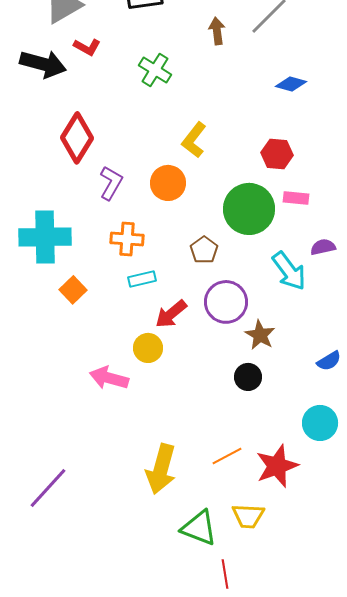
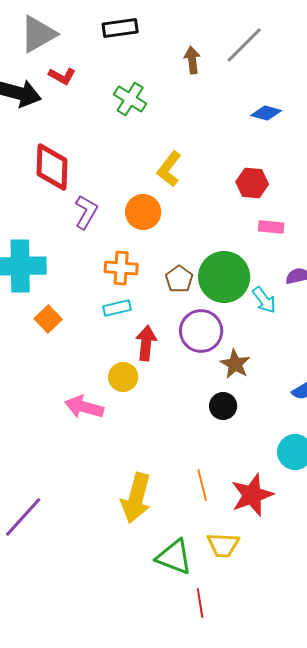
red diamond: (77, 138) -> (52, 167), turned -30
green circle: (249, 209) -> (224, 277), moved
orange cross: (127, 239) -> (121, 268), moved
cyan arrow: (289, 271) -> (264, 300), size x0.7
red arrow: (171, 314) -> (146, 343), turned 136
orange line: (227, 456) -> (202, 485), turned -76

